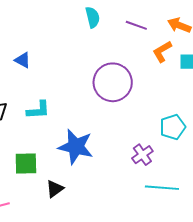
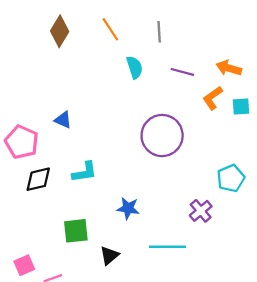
blue star: (76, 147) -> (128, 208), size x0.6
cyan line: (162, 188) -> (167, 247), moved

